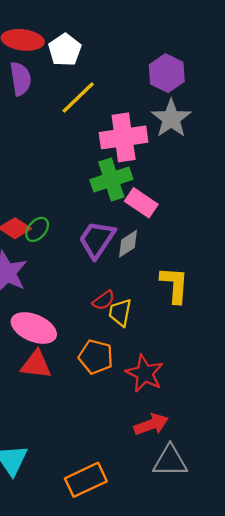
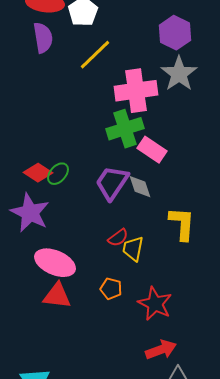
gray diamond: (128, 244) -> (140, 187), turned -76
orange pentagon: (96, 357) -> (111, 289), size x0.7

